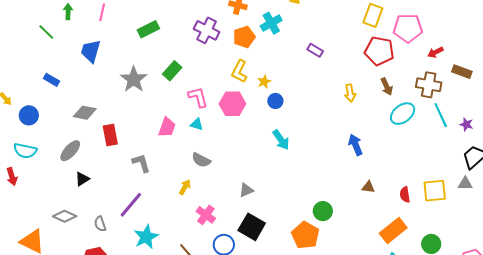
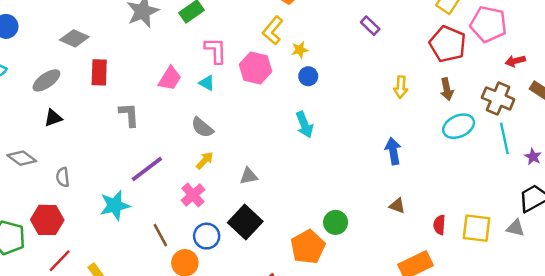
yellow arrow: (185, 187) -> (205, 160), moved
purple line: (131, 205) -> (147, 169), moved

